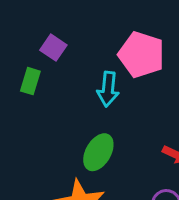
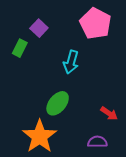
pink pentagon: (141, 55) -> (95, 23), moved

